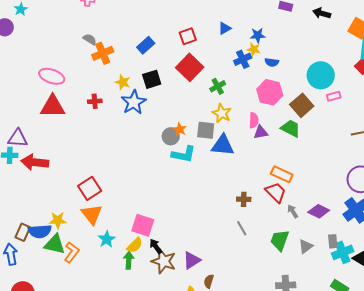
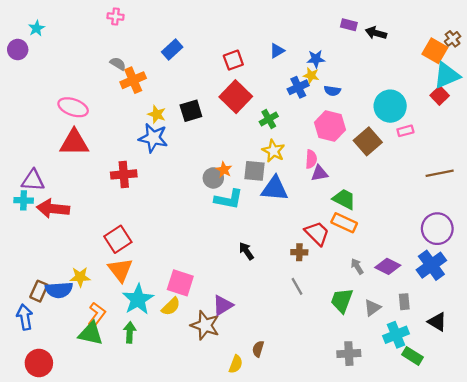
black arrow: (322, 13) -> (376, 33), moved
blue rectangle: (146, 45) -> (172, 49), moved
red cross: (95, 101) -> (124, 174), moved, size x1.5
blue star: (134, 102) -> (153, 138), moved, turned -30
green trapezoid: (291, 128) -> (344, 199), moved
red trapezoid: (276, 192) -> (317, 233), moved
cyan star: (107, 239) -> (138, 299), size x1.5
green triangle: (55, 244) -> (91, 334), moved
black arrow: (156, 246) -> (246, 251), moved
cyan cross: (343, 252) -> (396, 335), moved
green arrow: (129, 260) -> (130, 332), moved
purple triangle: (192, 260) -> (223, 305), moved

